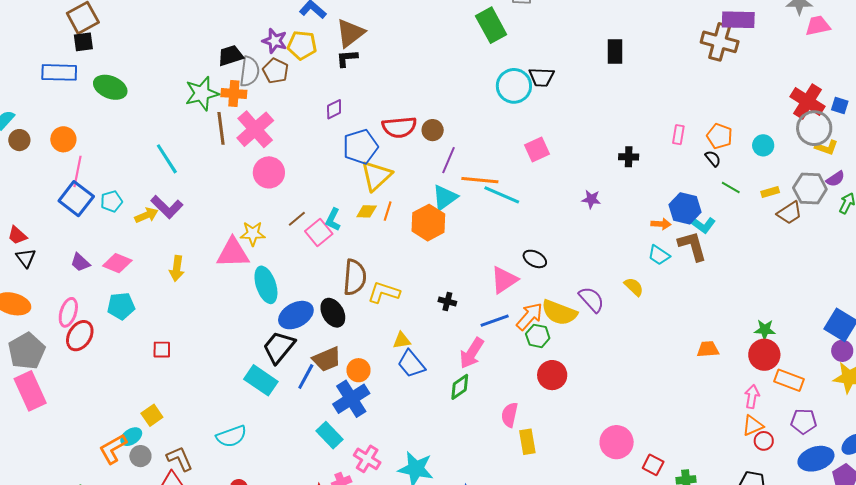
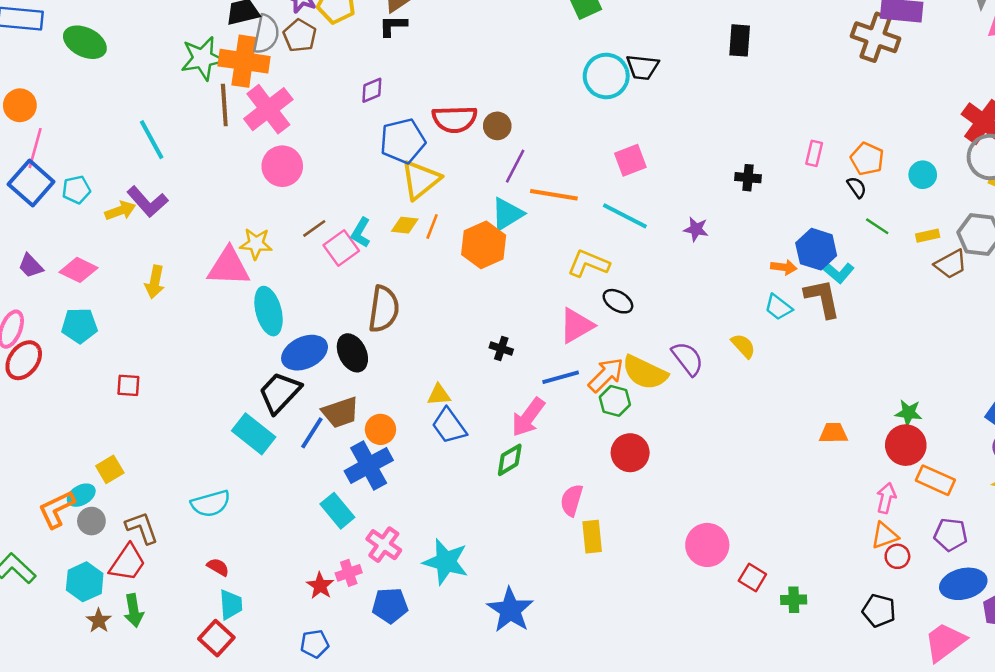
orange cross: (234, 93) -> (244, 61), size x1.5
cyan line: (502, 195) -> (625, 216), moved
yellow L-shape: (384, 292) -> (588, 264), moved

